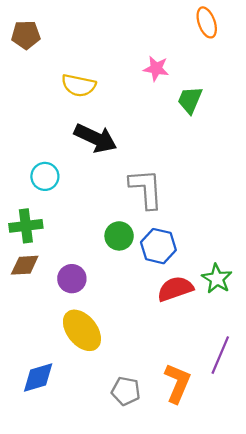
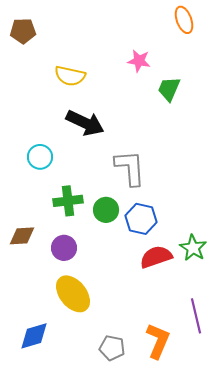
green cross: (26, 226) -> (68, 201), moved
purple line: (220, 355) -> (196, 316), turned -36

